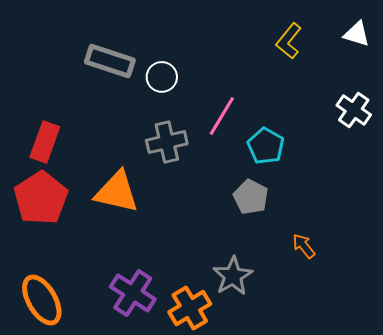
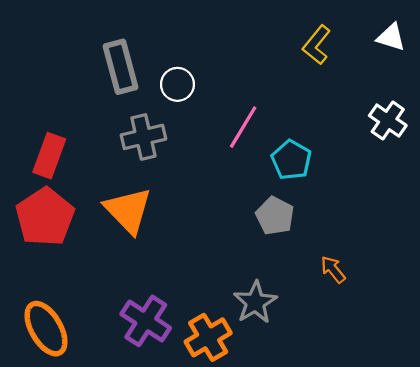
gray rectangle: (110, 61) -> (120, 67), turned 57
gray cross: (167, 142) -> (143, 137), moved
orange triangle: (117, 192) -> (128, 210), turned 33

